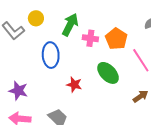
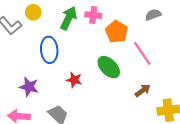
pink cross: (90, 38) -> (93, 15), moved
purple star: (18, 91) -> (29, 87), moved

